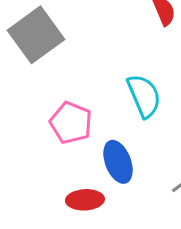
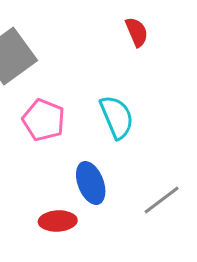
pink pentagon: (71, 123) -> (44, 120), moved

